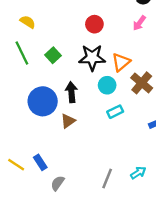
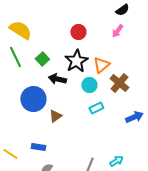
yellow semicircle: (28, 22) -> (20, 30), size x1.6
black star: (92, 58) -> (76, 61), turned -30
black arrow: (71, 92) -> (57, 79), moved, turned -72
blue rectangle: (40, 162) -> (38, 147), moved, turned -48

